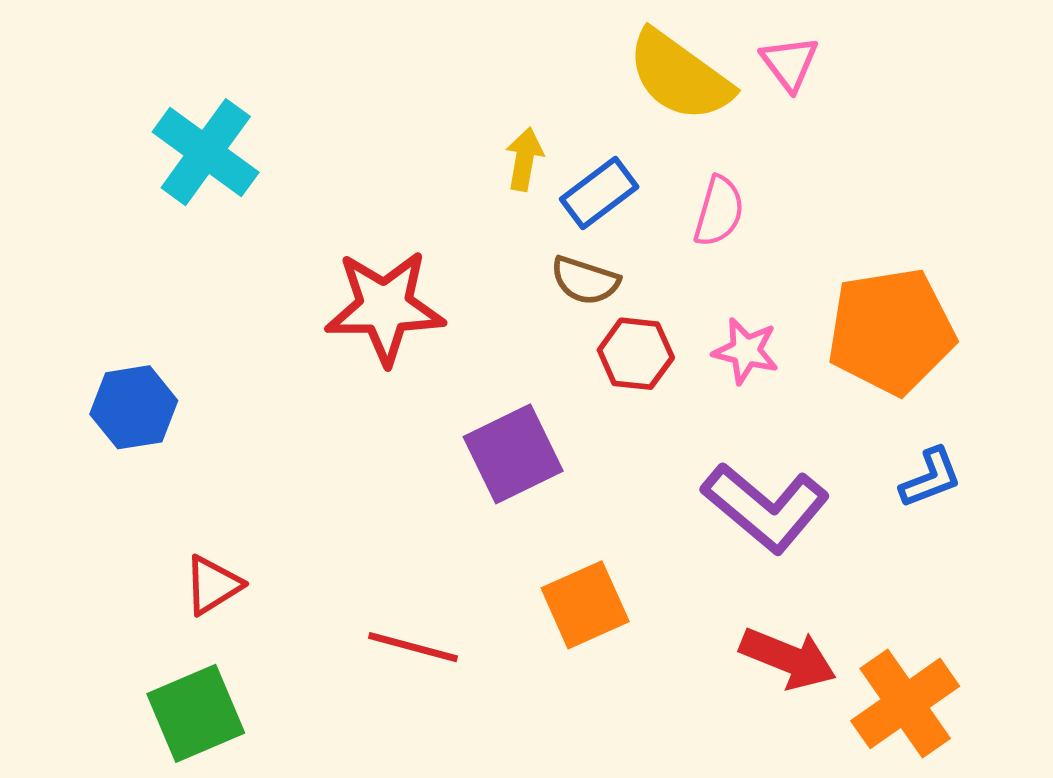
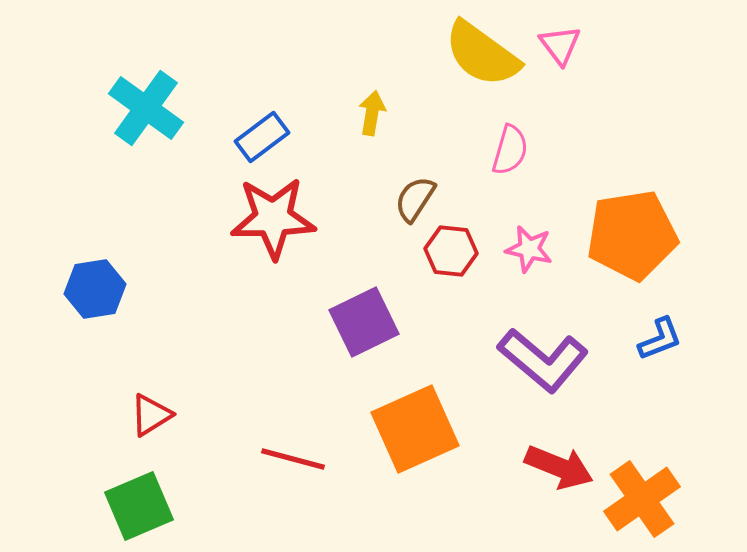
blue rectangle: (599, 193) -> (262, 137), moved
brown semicircle: (585, 280) -> (415, 199), turned 105
orange square: (585, 605) -> (415, 429), size x1.4

